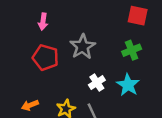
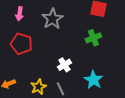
gray star: (83, 47) -> (52, 19), moved
cyan star: (128, 85) -> (93, 80), moved

